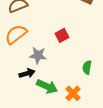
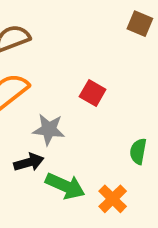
red square: (62, 35) -> (93, 93), turned -32

